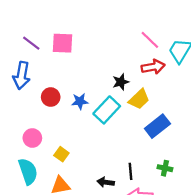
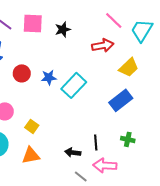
red arrow: (153, 67) -> (103, 45), moved
black star: (121, 82) -> (63, 29), moved
yellow trapezoid: (139, 99) -> (129, 67), moved

